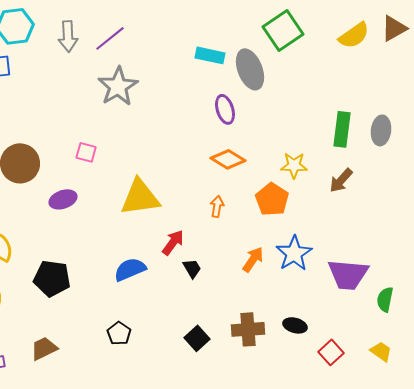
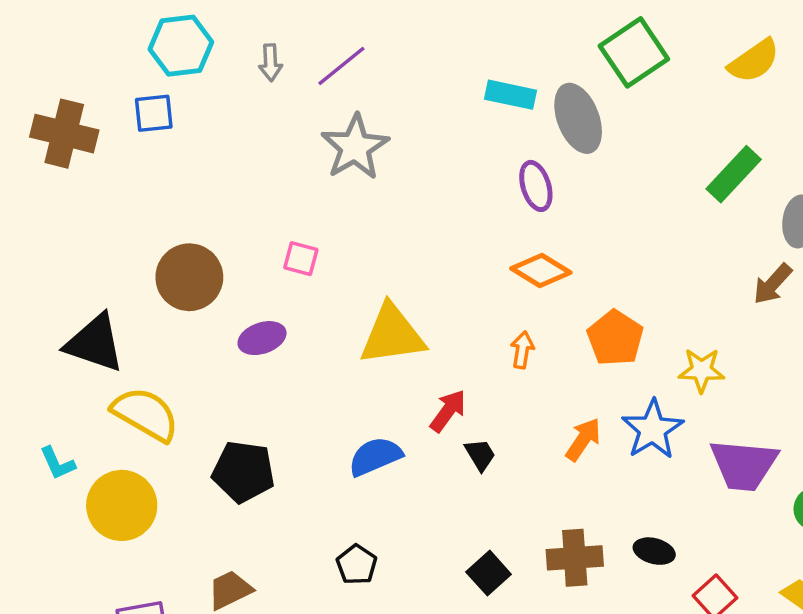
gray arrow: (68, 36) -> (270, 63), size x0.7
green rectangle: (342, 129) -> (734, 174), moved, turned 36
yellow star: (294, 165) -> (702, 370), moved
brown arrow: (341, 180) -> (773, 284), moved

